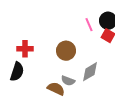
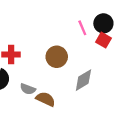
gray semicircle: (68, 81) -> (28, 89), moved

